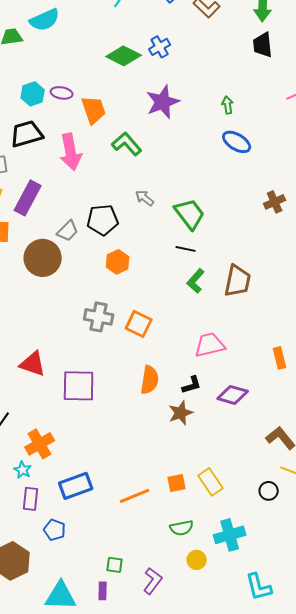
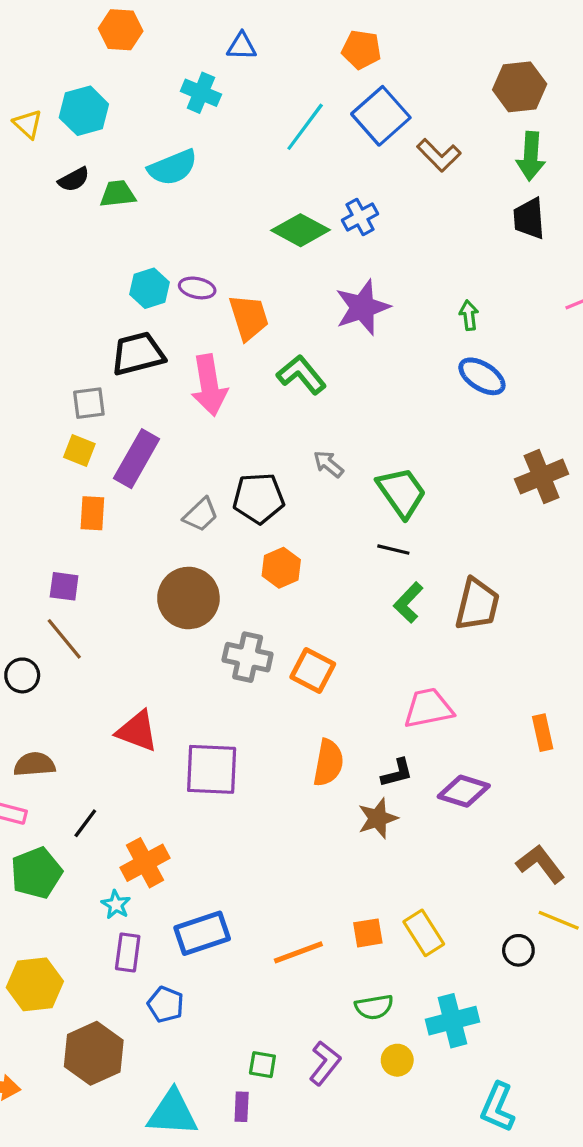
brown cross: (275, 202) -> (542, 477), size x1.4
brown circle: (43, 258) -> (188, 598), moved
purple L-shape: (153, 581) -> (325, 1063), moved
cyan L-shape: (259, 587) -> (498, 1107), turned 36

